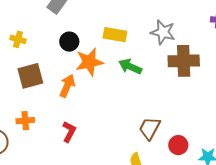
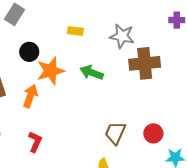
yellow rectangle: (115, 35) -> (75, 31), moved, size x0.7
red circle: (178, 145) -> (153, 133), moved

